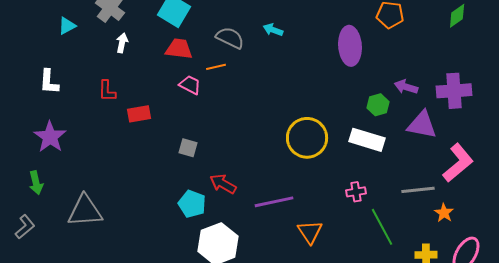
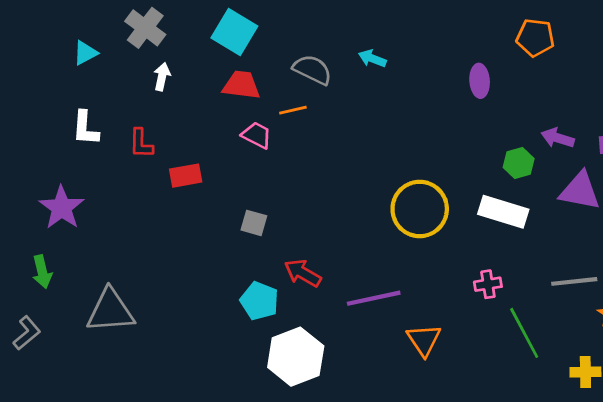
purple ellipse: (350, 46) -> (480, 81), size x0.6
white L-shape: (49, 82) -> (85, 128), moved

